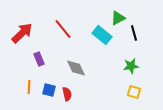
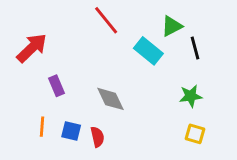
red line: (63, 29) -> (106, 20), moved

